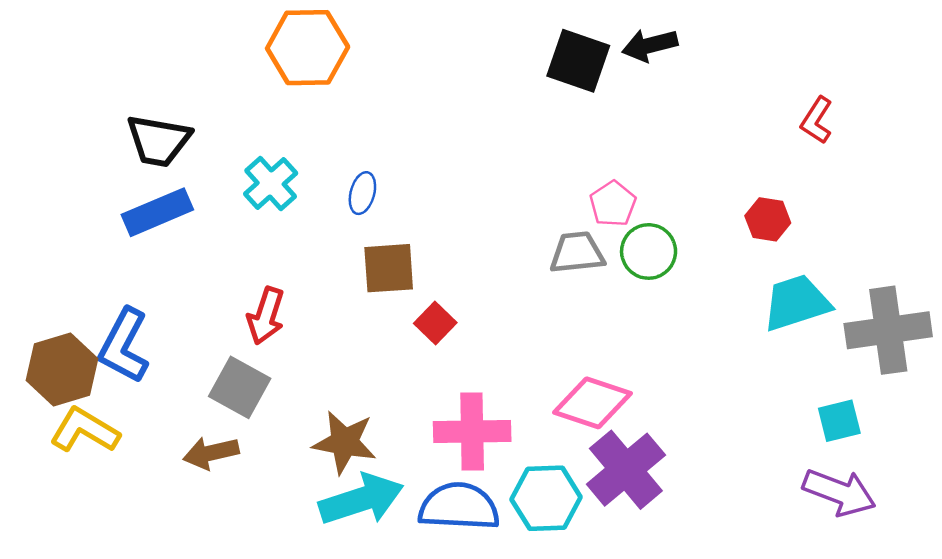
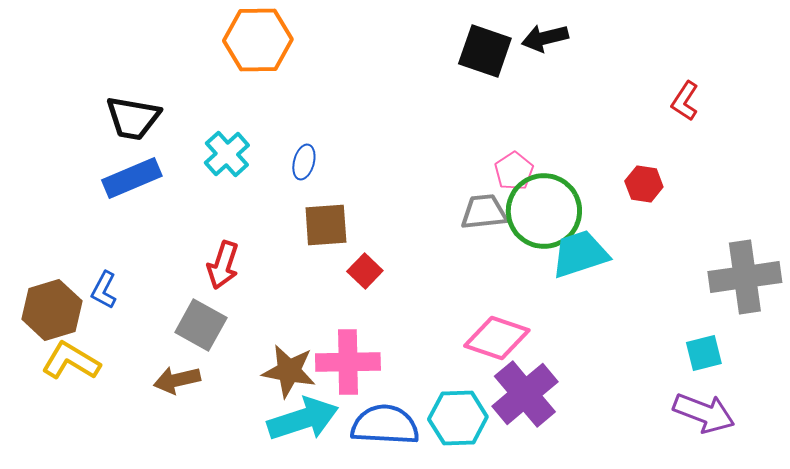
green circle: (649, 251) -> (544, 211), size x1.6
cyan trapezoid: (796, 303) -> (580, 254), moved
blue L-shape: (124, 346) -> (104, 290), size x0.6
pink cross: (472, 432) -> (348, 362), moved

